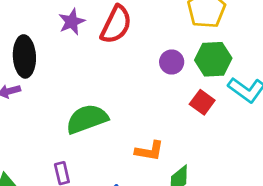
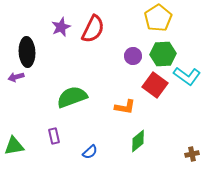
red square: (202, 102) -> (155, 85), size x1.4
orange L-shape: (149, 151) -> (125, 107), moved

